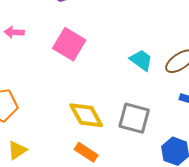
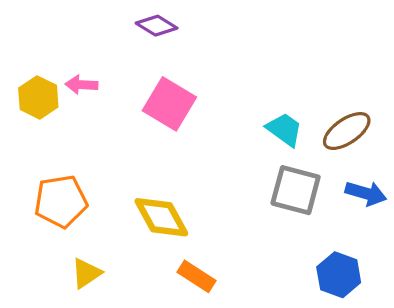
yellow diamond: (86, 115) -> (161, 217), moved
gray square: (134, 118) -> (296, 190), moved

